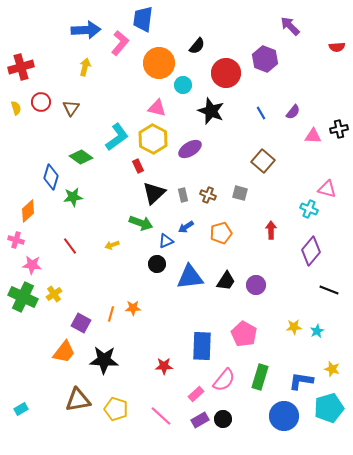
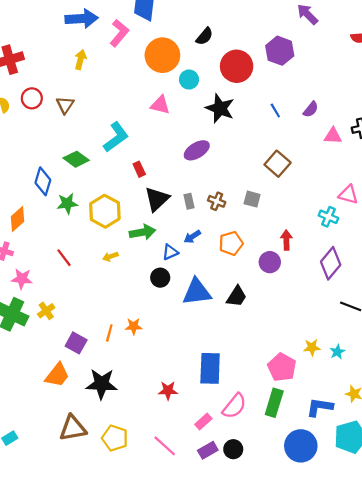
yellow hexagon: (153, 139) -> (105, 211), moved
green arrow: (141, 223) -> (142, 232), turned -30
purple circle: (256, 285) -> (270, 262), moved
pink pentagon: (244, 334) -> (282, 367), moved

